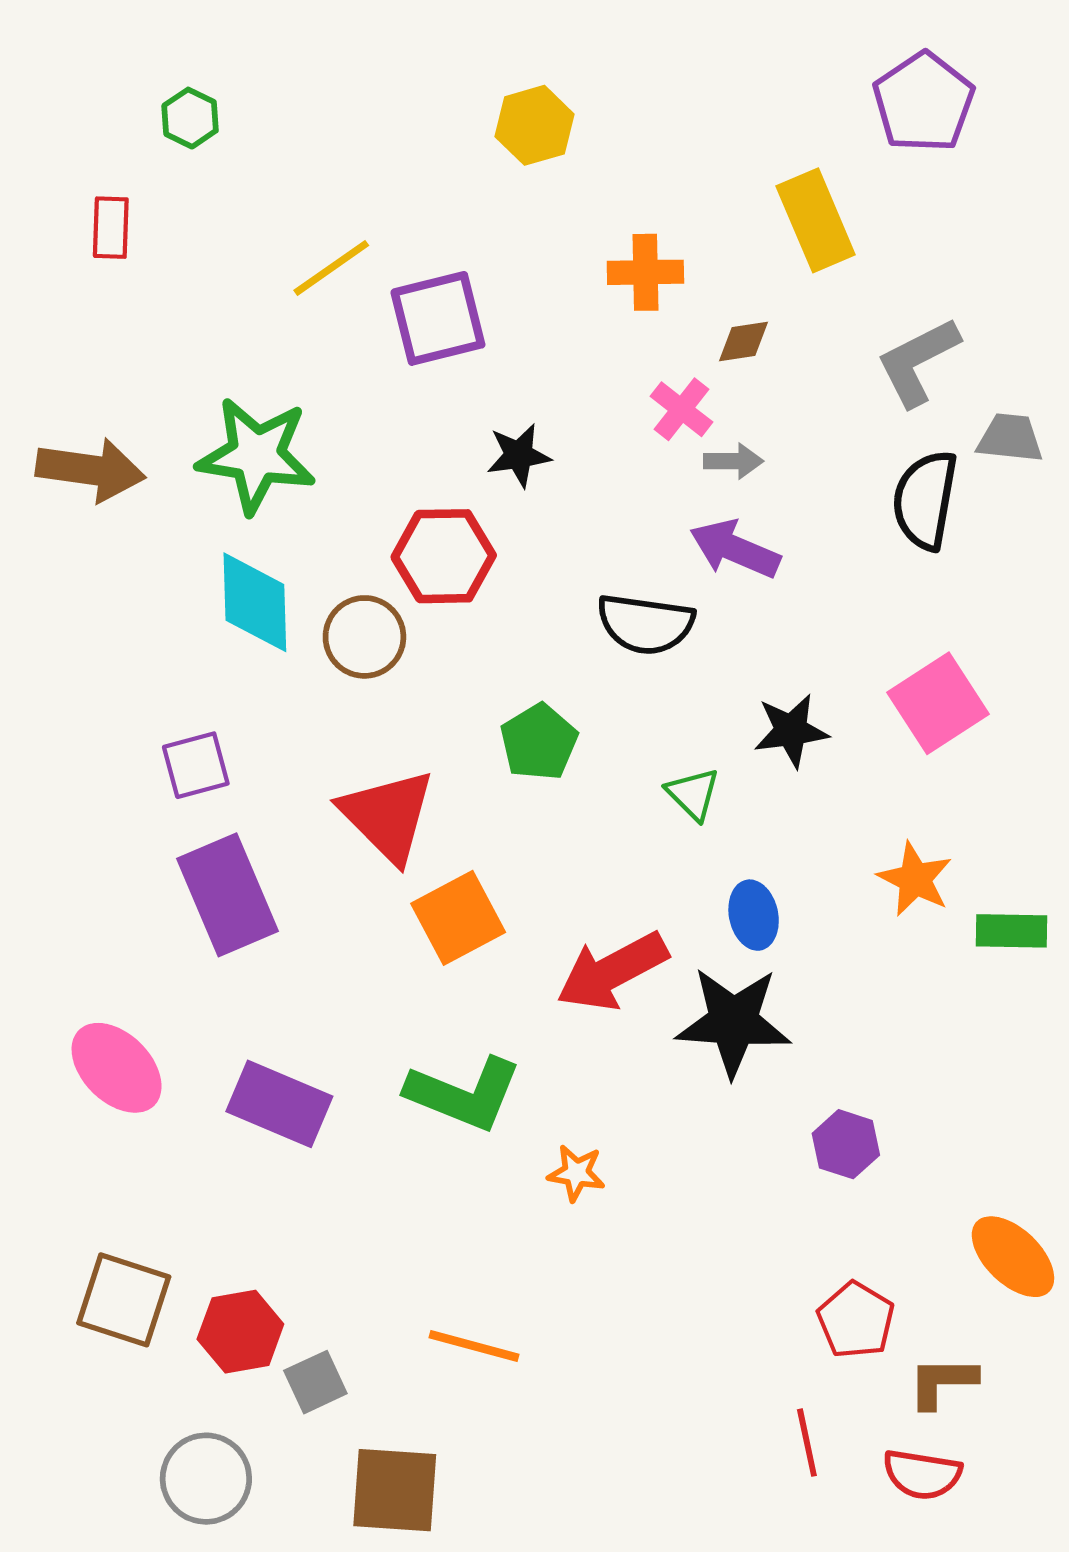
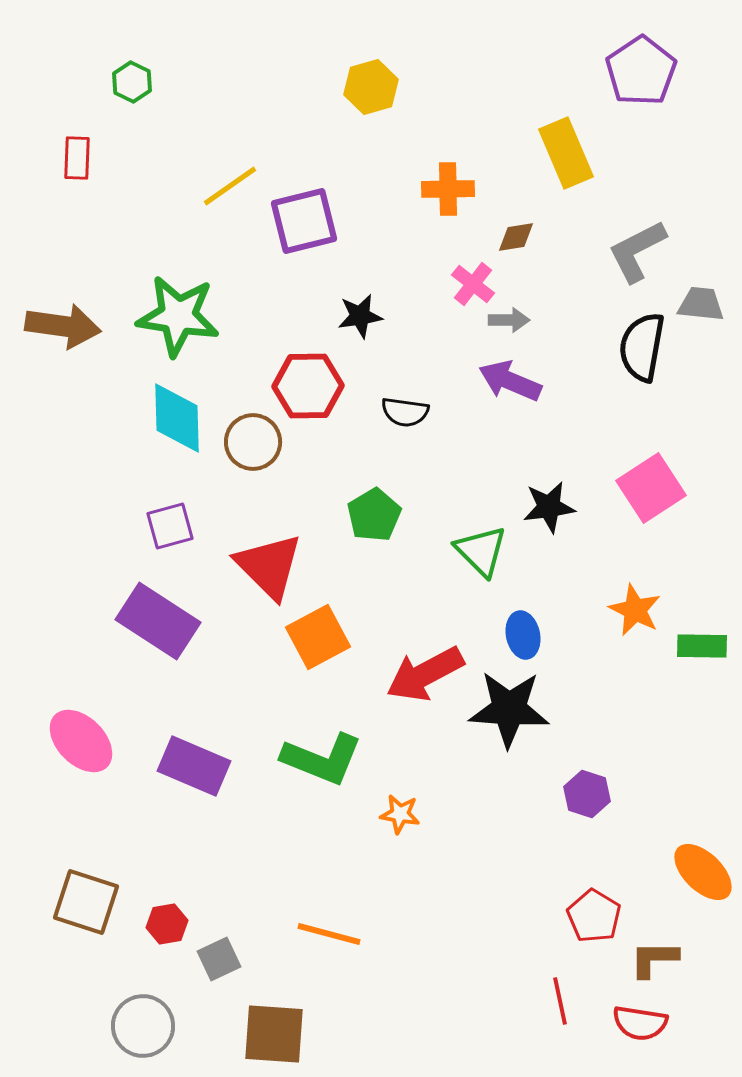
black semicircle: (645, 624) -> (405, 412), moved, size x0.7
purple square: (196, 765) -> (170, 526), moved
green triangle: (693, 794) -> (481, 551), size x1.4
purple rectangle: (228, 895) -> (158, 621), turned -34
red hexagon: (240, 1332) -> (167, 924), size x0.7

